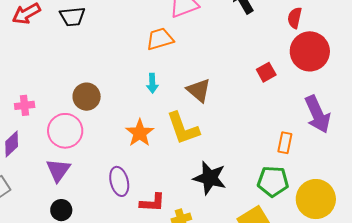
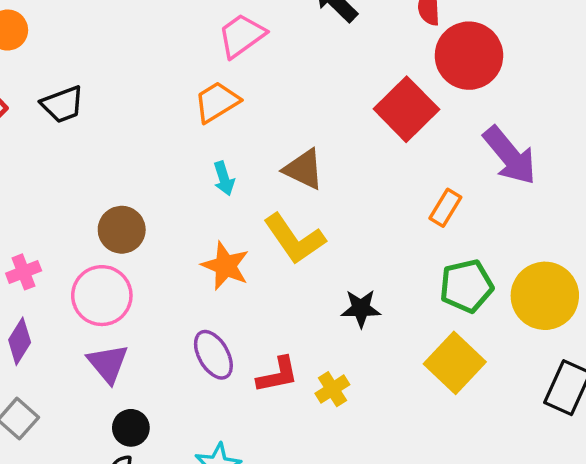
red square: (266, 72) -> (406, 109), size x1.8
orange rectangle: (285, 143) -> (445, 208), moved, turned 35
black star: (210, 178) -> (361, 309), size x0.7

